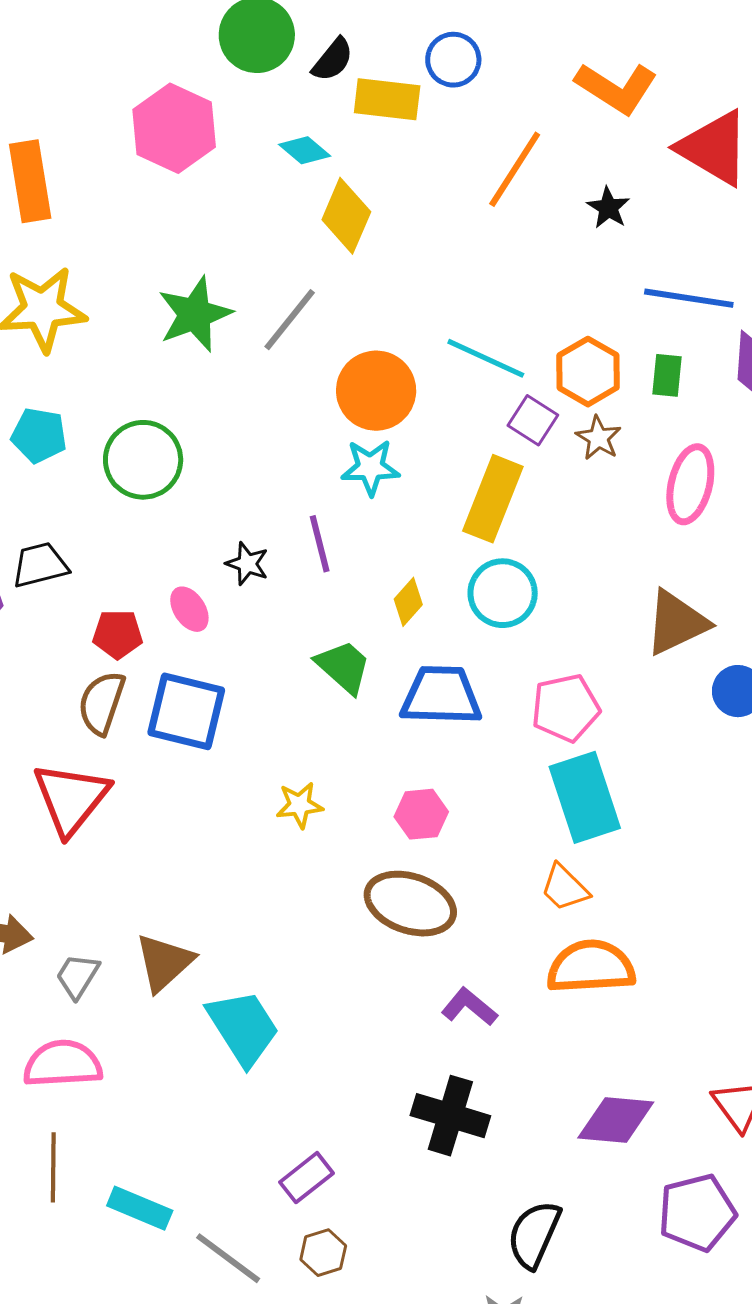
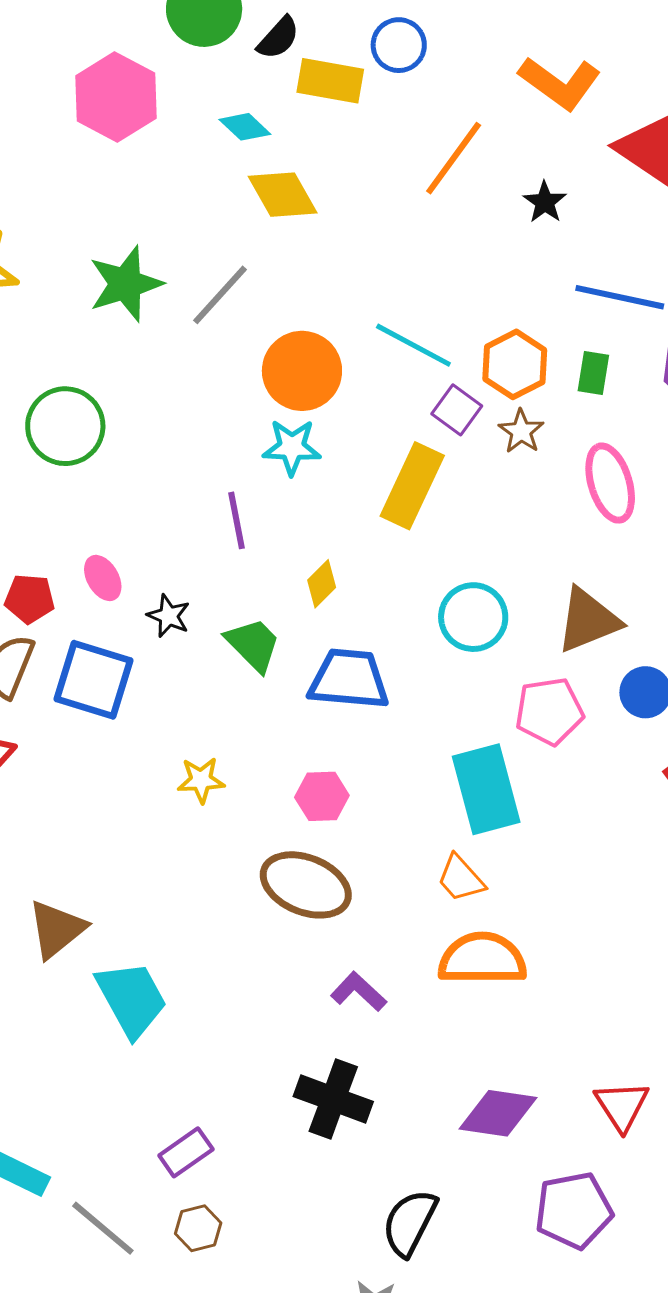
yellow diamond: (346, 216) -> (283, 195), turned -56
pink ellipse: (690, 484) -> (610, 483), turned -34
black star: (247, 564) -> (169, 616), moved
cyan circle: (503, 593) -> (473, 617), moved
pink pentagon: (565, 708) -> (549, 711), moved

